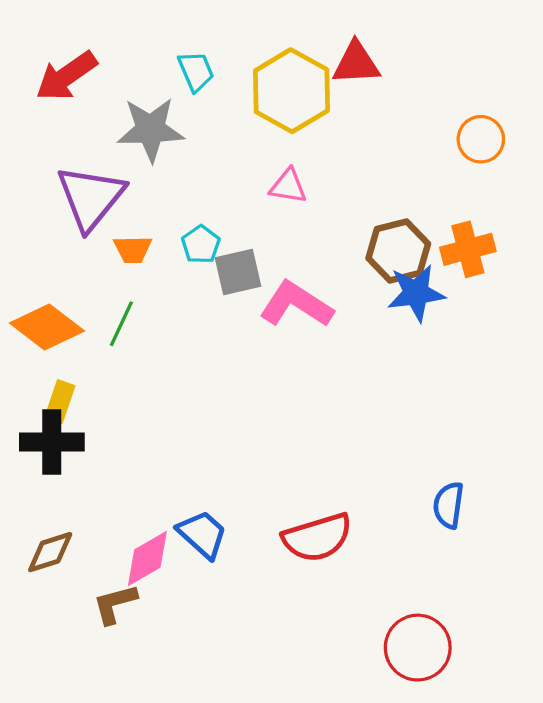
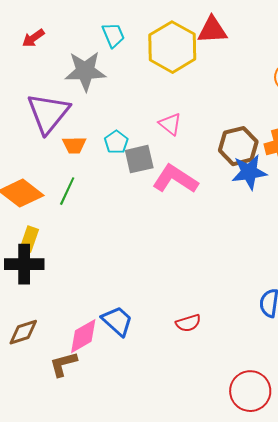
red arrow: (66, 76) -> (33, 38), size x0.6
pink triangle: (288, 186) -> (170, 124), moved, turned 30
red semicircle: (317, 538) -> (188, 323), size x0.6

